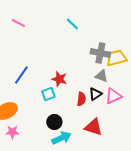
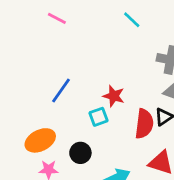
red semicircle: (81, 99) -> (144, 124), size x1.5
black circle: (54, 122) -> (80, 153), moved

